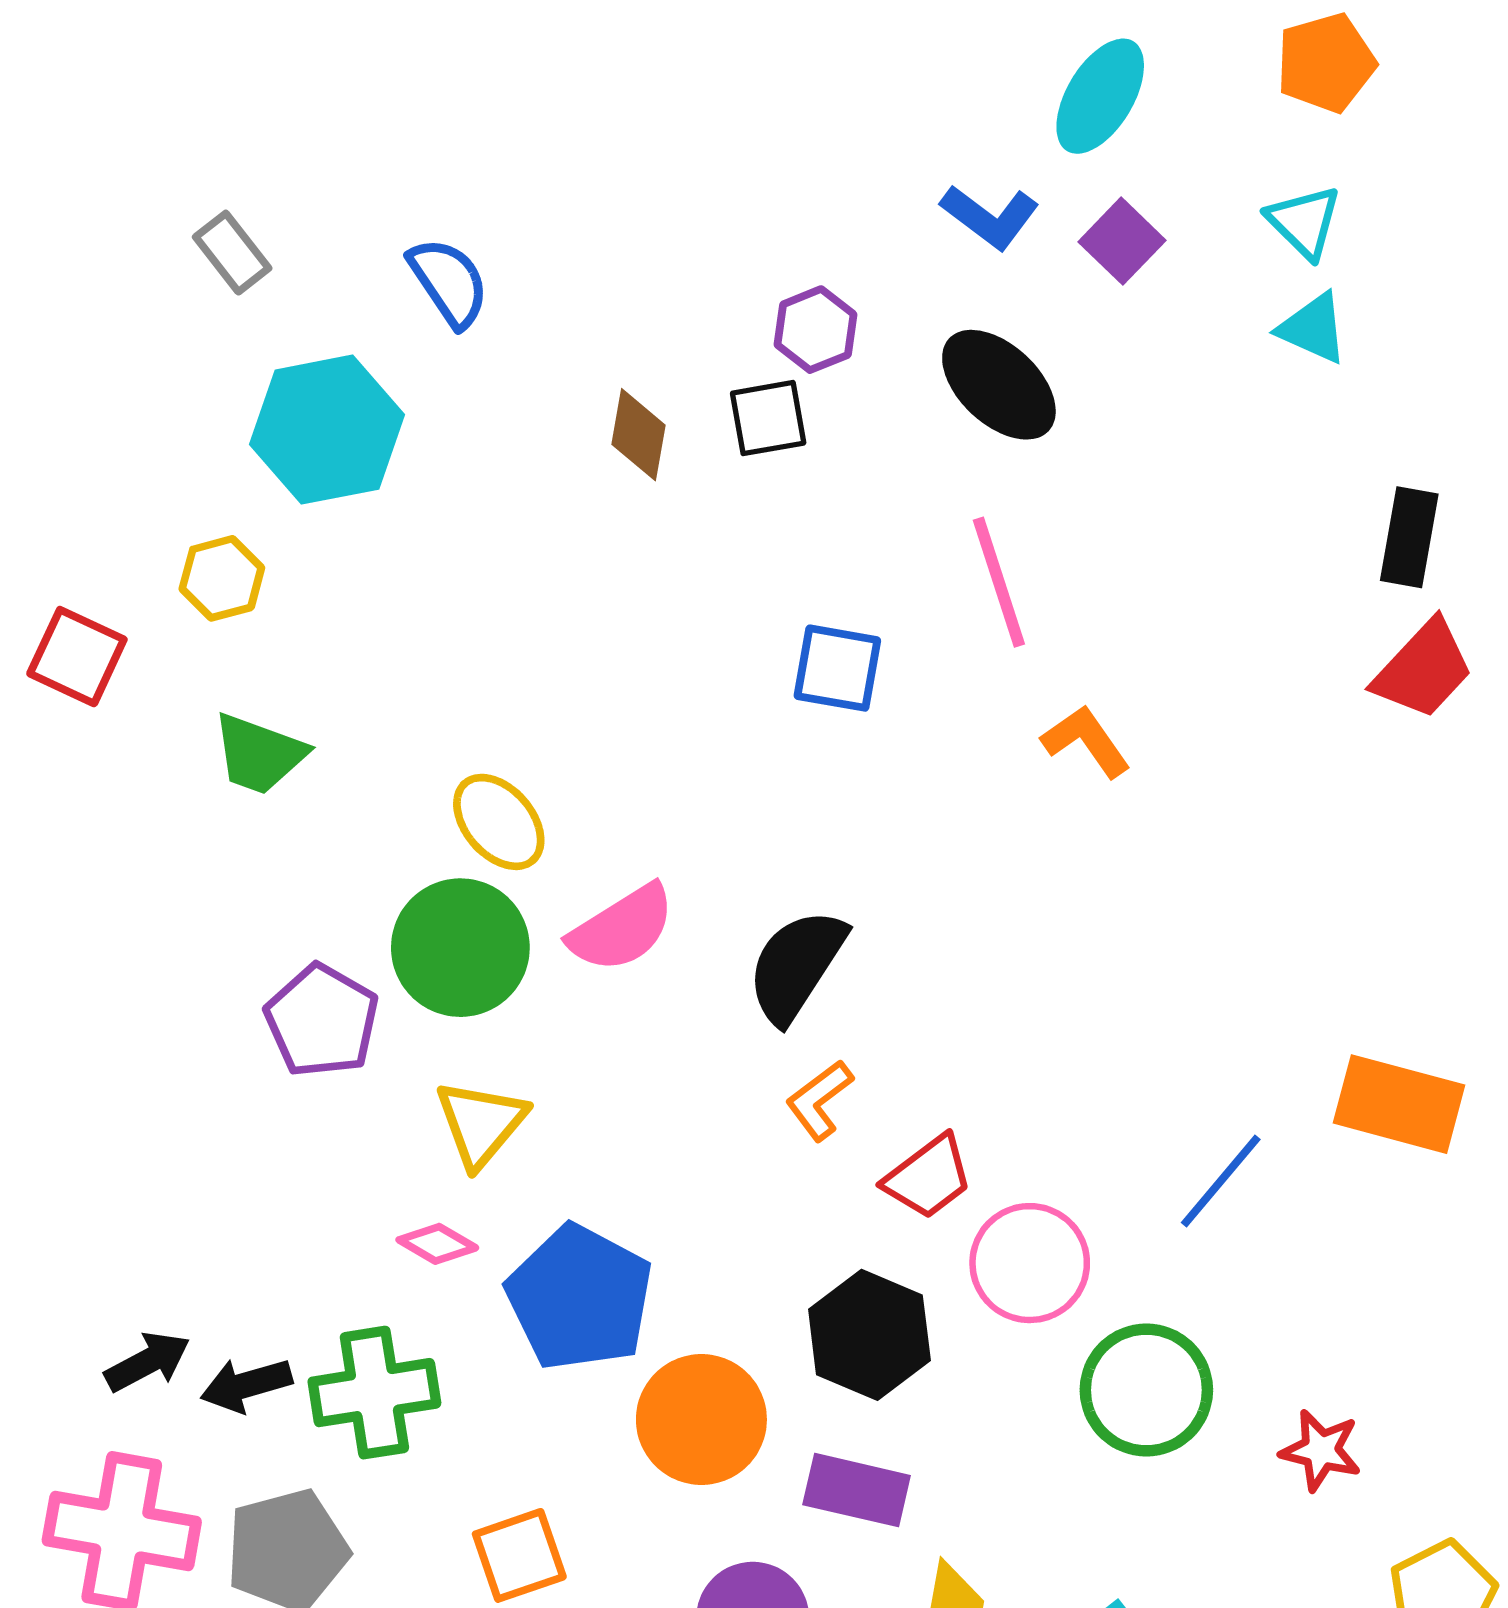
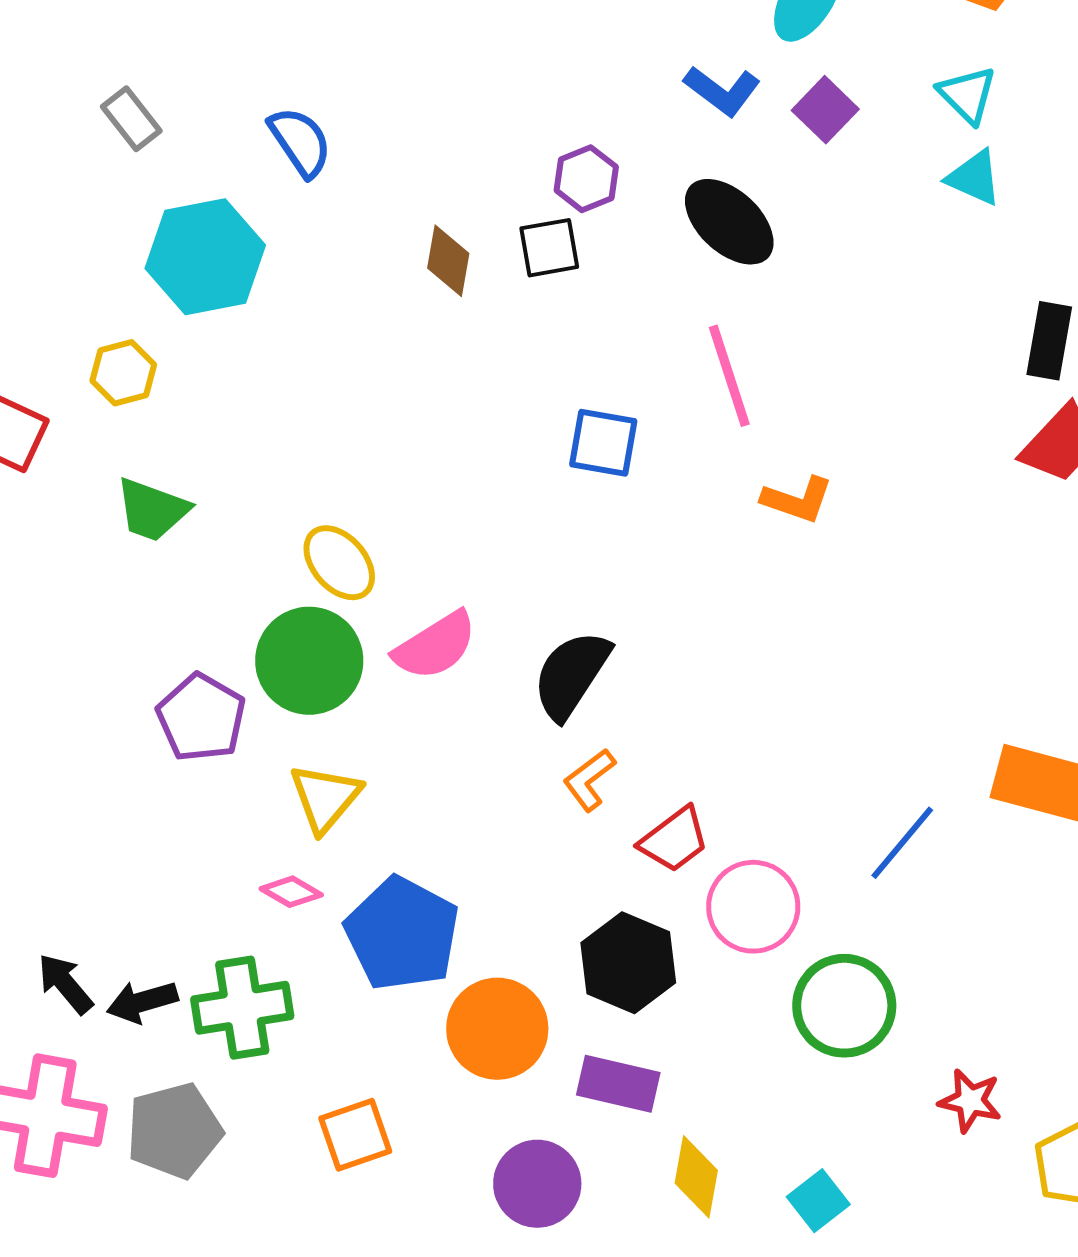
orange L-shape: (1086, 741) -> (797, 500), turned 144
black arrow: (147, 1362) -> (65, 984), turned -102
red star: (1321, 1450) -> (970, 1101), moved

